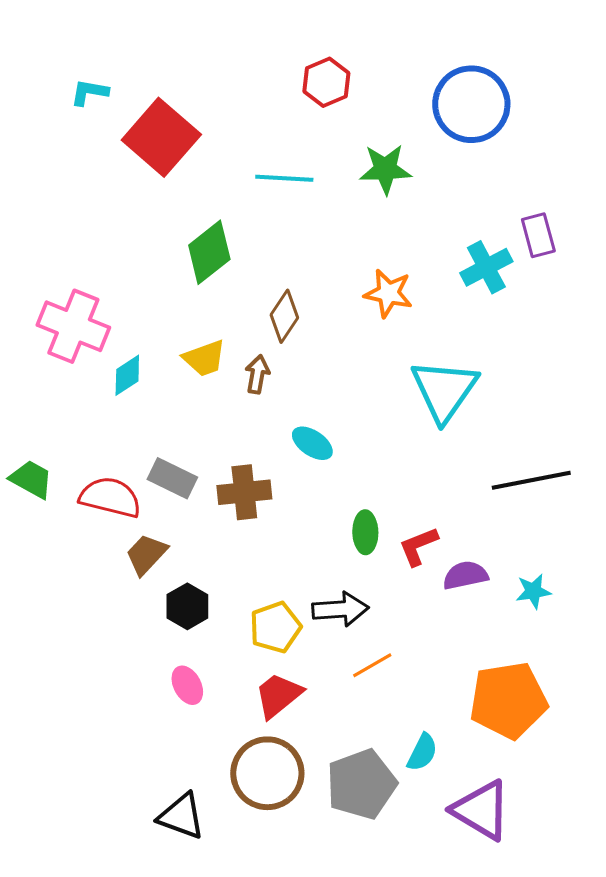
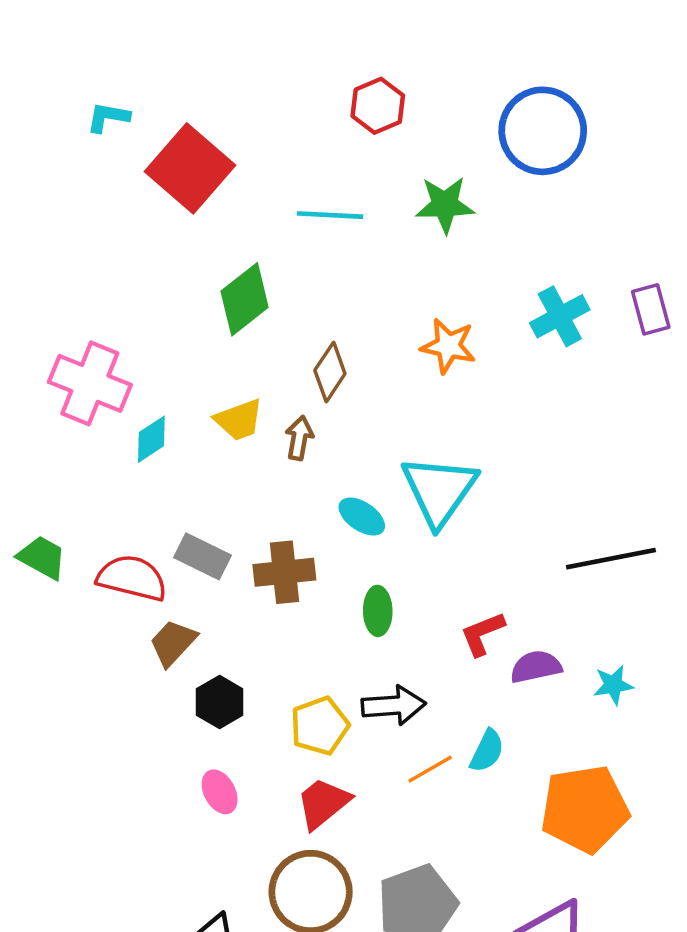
purple rectangle: (538, 235) -> (651, 309), moved
cyan triangle: (444, 390) -> (439, 490), moved
green ellipse: (365, 532) -> (378, 611), moved
cyan semicircle: (422, 752) -> (487, 751), moved

